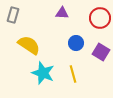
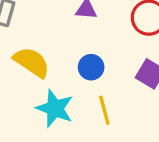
blue circle: (76, 43) -> (91, 67), moved

